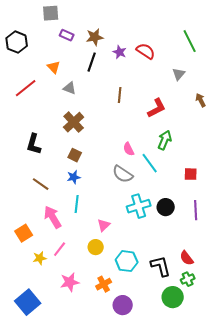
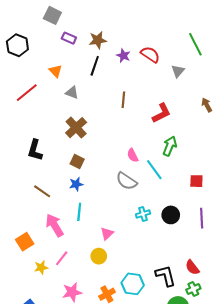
gray square: (51, 13) -> (52, 15), turned 30
gray triangle: (179, 74) -> (178, 71), moved
cyan cross: (139, 206) -> (143, 214), size x0.6
cyan hexagon: (127, 261) -> (133, 284), moved

